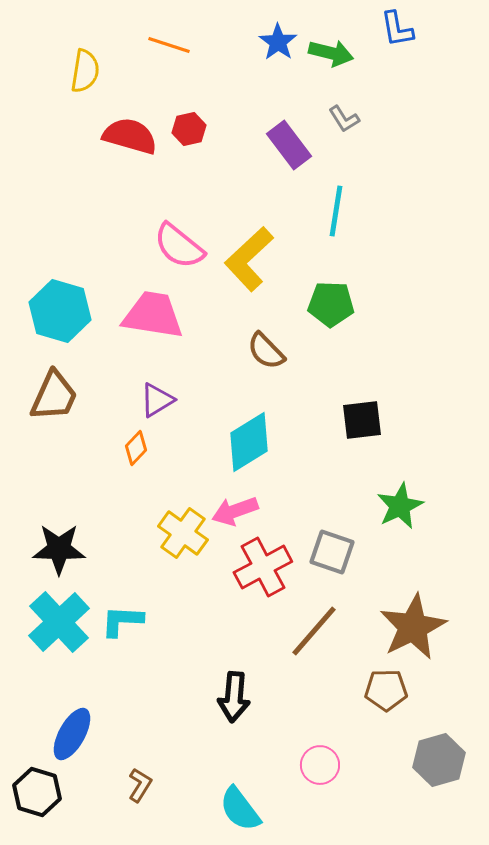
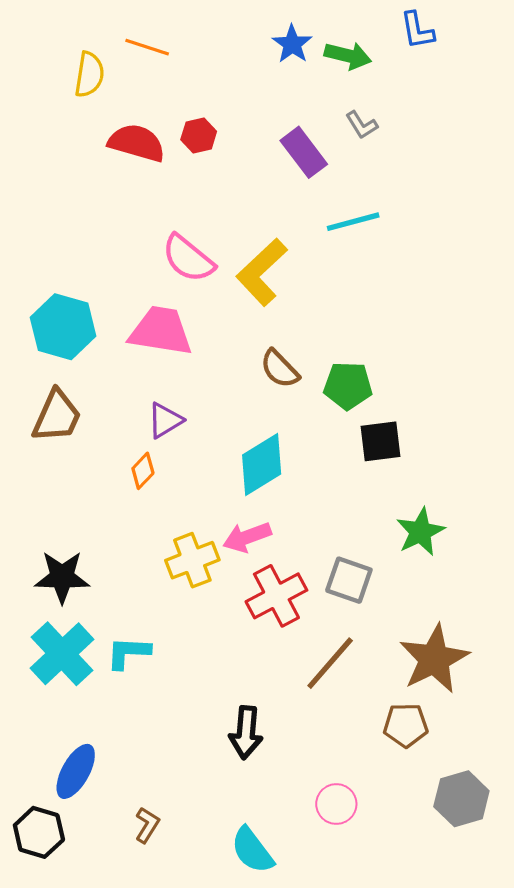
orange line: (169, 45) -> (147, 47), moved
cyan line: (336, 211) -> (353, 222), turned 66
green pentagon: (331, 304) -> (348, 386), moved
yellow cross: (183, 533) -> (192, 560), turned 33

